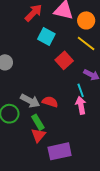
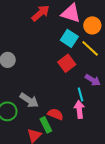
cyan square: (46, 36) -> (69, 38), moved
red semicircle: (50, 102) -> (55, 114), moved
green rectangle: (38, 122) -> (46, 125), moved

